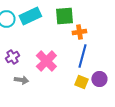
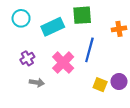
cyan rectangle: (30, 16) -> (53, 27), moved
orange cross: (79, 32) -> (119, 29), moved
blue line: (82, 56) -> (89, 50), moved

